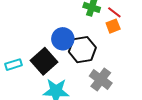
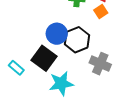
cyan rectangle: (14, 65) -> (16, 68), turned 70

